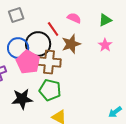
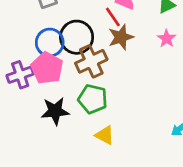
red line: (53, 29) -> (113, 17), moved
pink pentagon: (28, 62) -> (47, 68), moved
brown cross: (49, 62) -> (91, 61), turned -30

